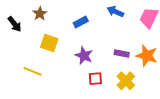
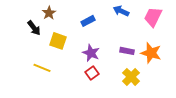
black arrow: (15, 24) -> (34, 28), moved
red square: (95, 79) -> (92, 73), moved, turned -32

